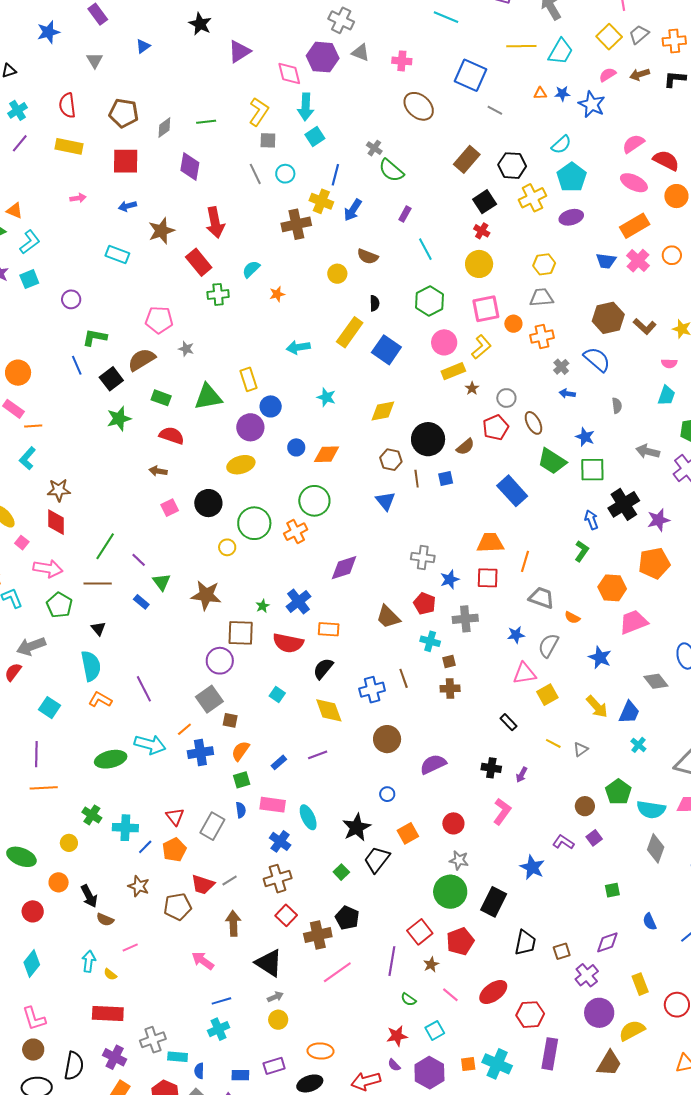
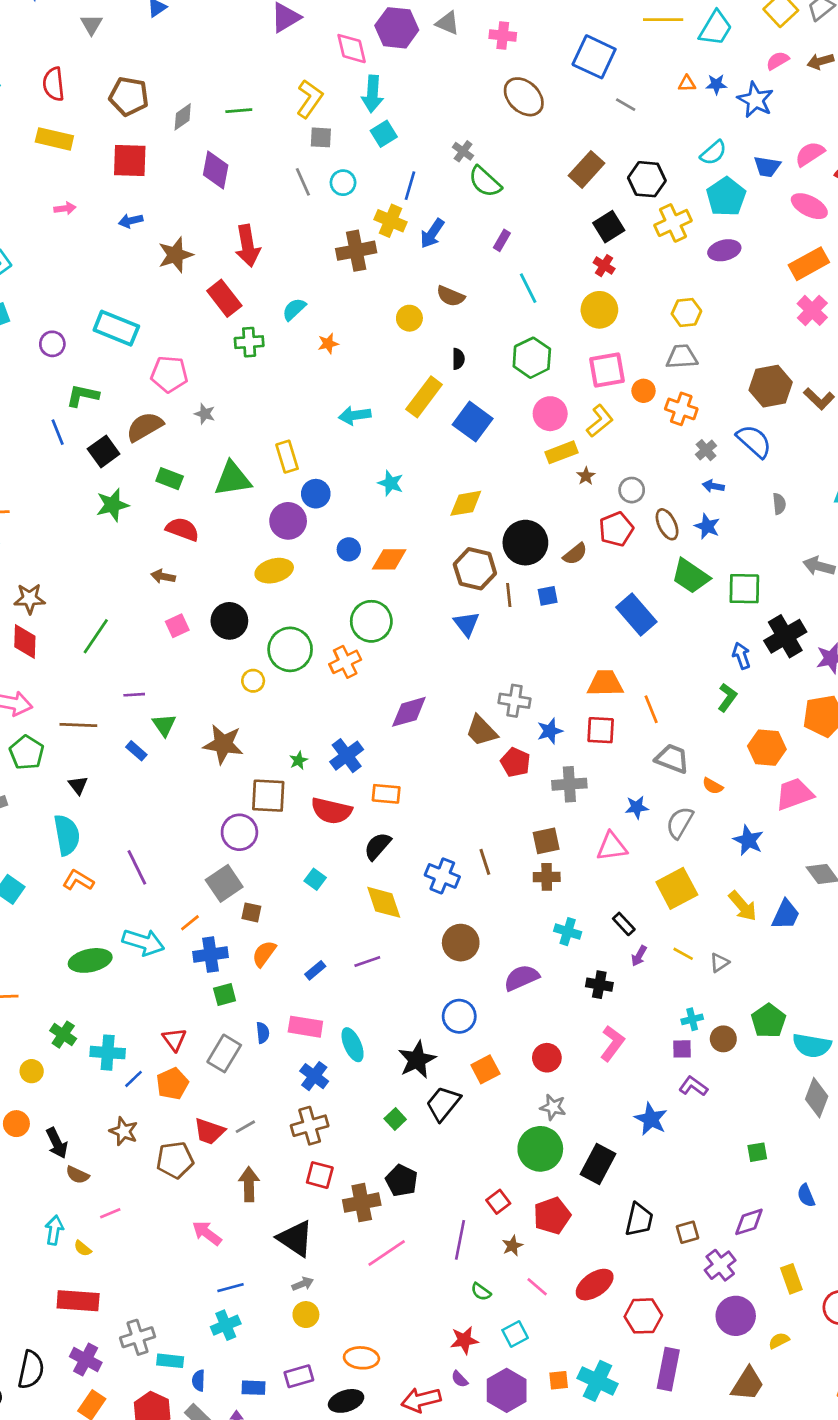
cyan rectangle: (117, 254) -> (116, 328), moved, size x1.4
blue trapezoid: (606, 261) -> (767, 167), moved
orange cross: (542, 337) -> (681, 409), turned 30
blue star: (585, 437) -> (707, 526), moved
brown hexagon: (391, 460) -> (475, 569), size x1.4
green line: (105, 546) -> (96, 636), moved
purple line: (139, 560) -> (134, 695), turned -49
orange line: (525, 561) -> (651, 709), turned -40
brown trapezoid: (388, 617) -> (481, 731), moved
cyan cross: (430, 641) -> (568, 932), moved
brown square: (449, 662) -> (546, 841), size x1.5
pink triangle: (525, 673) -> (612, 846), moved
blue cross: (372, 690) -> (442, 876), turned 35
yellow square: (547, 695) -> (677, 888), size x1.4
cyan cross: (638, 745) -> (692, 1019), moved, turned 35
purple arrow: (522, 775) -> (639, 956), moved
green square: (242, 780) -> (225, 994), moved
blue circle: (387, 794) -> (459, 1016), size x1.6
purple square: (594, 838) -> (682, 1049), moved, turned 35
red square: (286, 915) -> (320, 1175), turned -30
red square: (420, 932) -> (498, 1202), size x0.7
yellow semicircle: (632, 1030) -> (779, 1341), size x0.6

